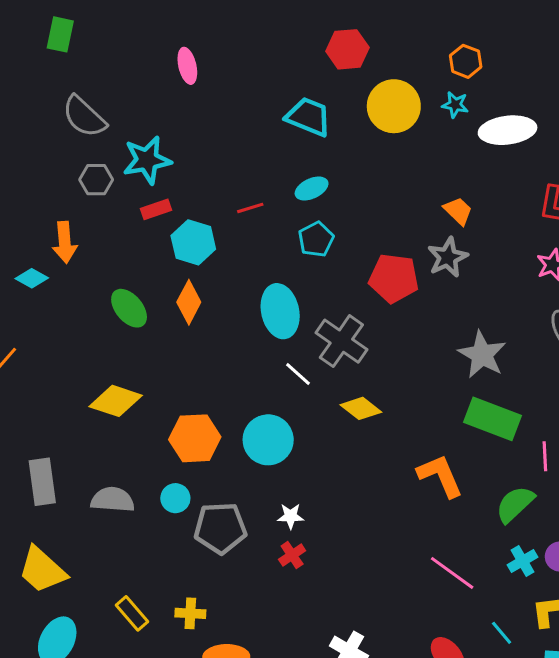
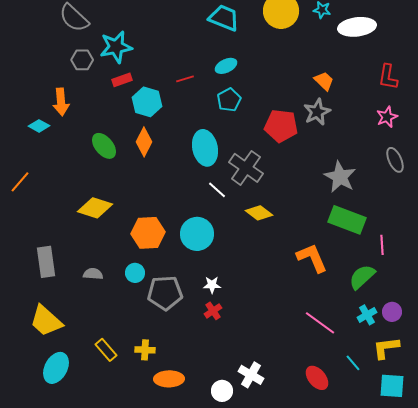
gray semicircle: (113, 500) -> (93, 274), size x0.7

